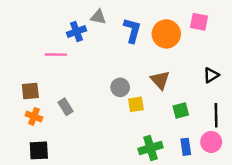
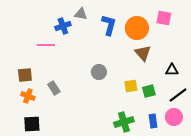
black triangle: (211, 75) -> (172, 70), moved, turned 32
brown triangle: (160, 80) -> (143, 53), moved
yellow square: (136, 104) -> (131, 86), moved
black line: (216, 115) -> (178, 95), turned 54

